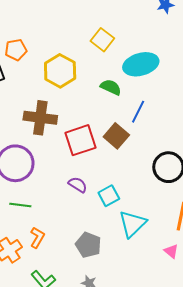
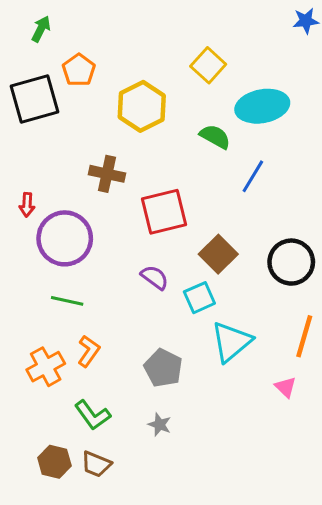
orange pentagon: (16, 50) -> (79, 70), turned -30
brown cross: (40, 118) -> (107, 174), size x0.7
brown square: (116, 136) -> (218, 254), moved

